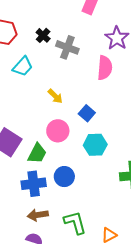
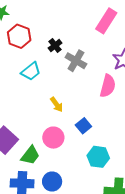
cyan hexagon: (95, 145) -> (98, 157), moved

